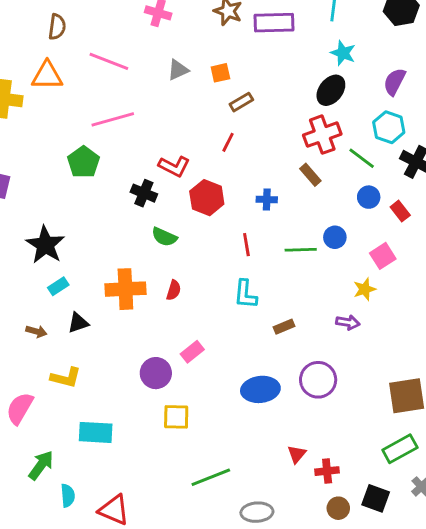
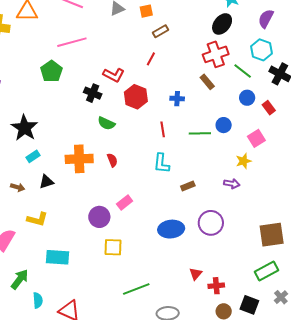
red semicircle: (174, 290) -> (112, 160), turned -40

